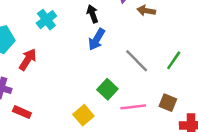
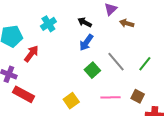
black arrow: (92, 14) -> (85, 22), turned -48
green square: (107, 89) -> (92, 70), moved
red rectangle: (22, 112) -> (23, 94), size x1.5

